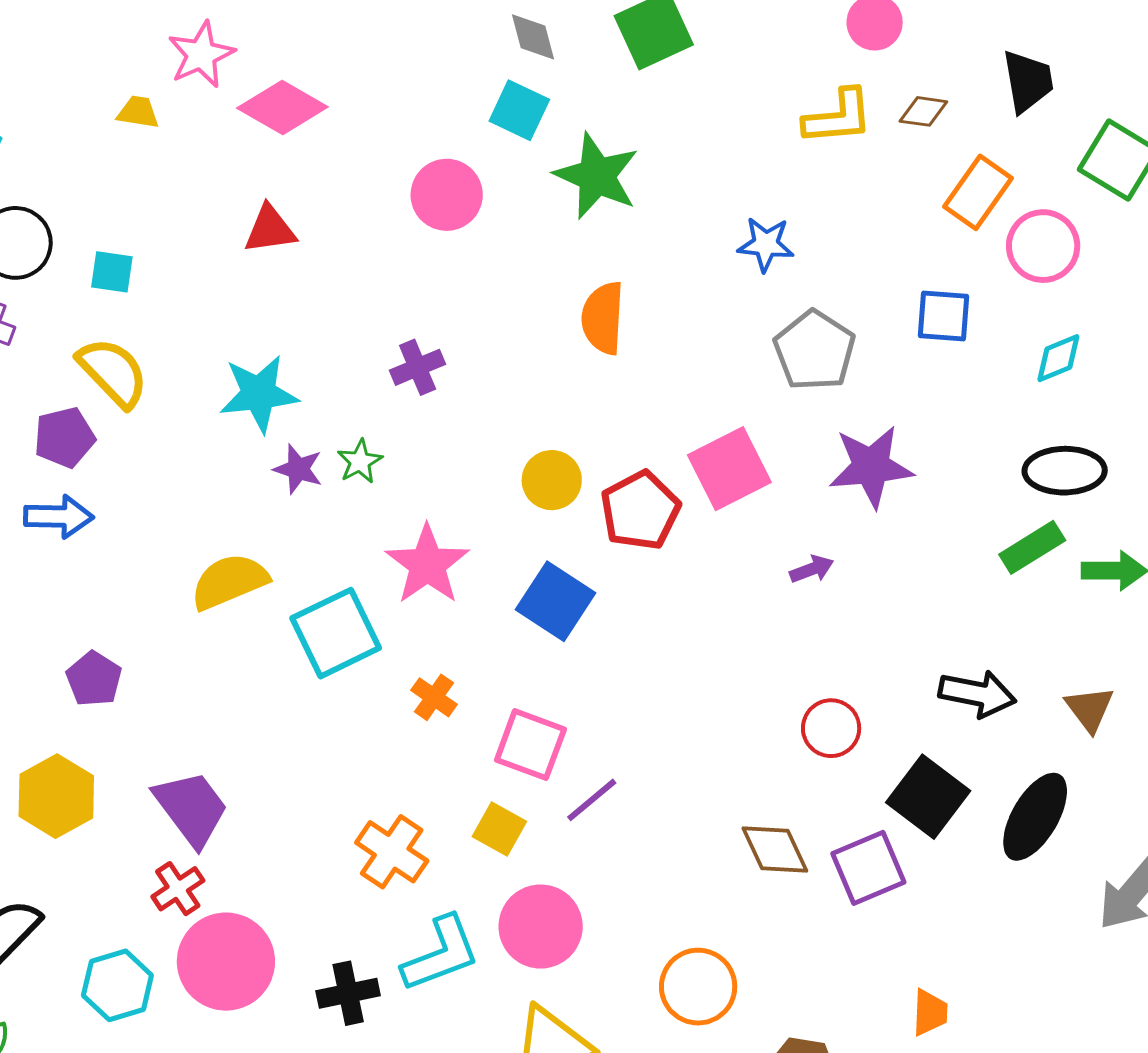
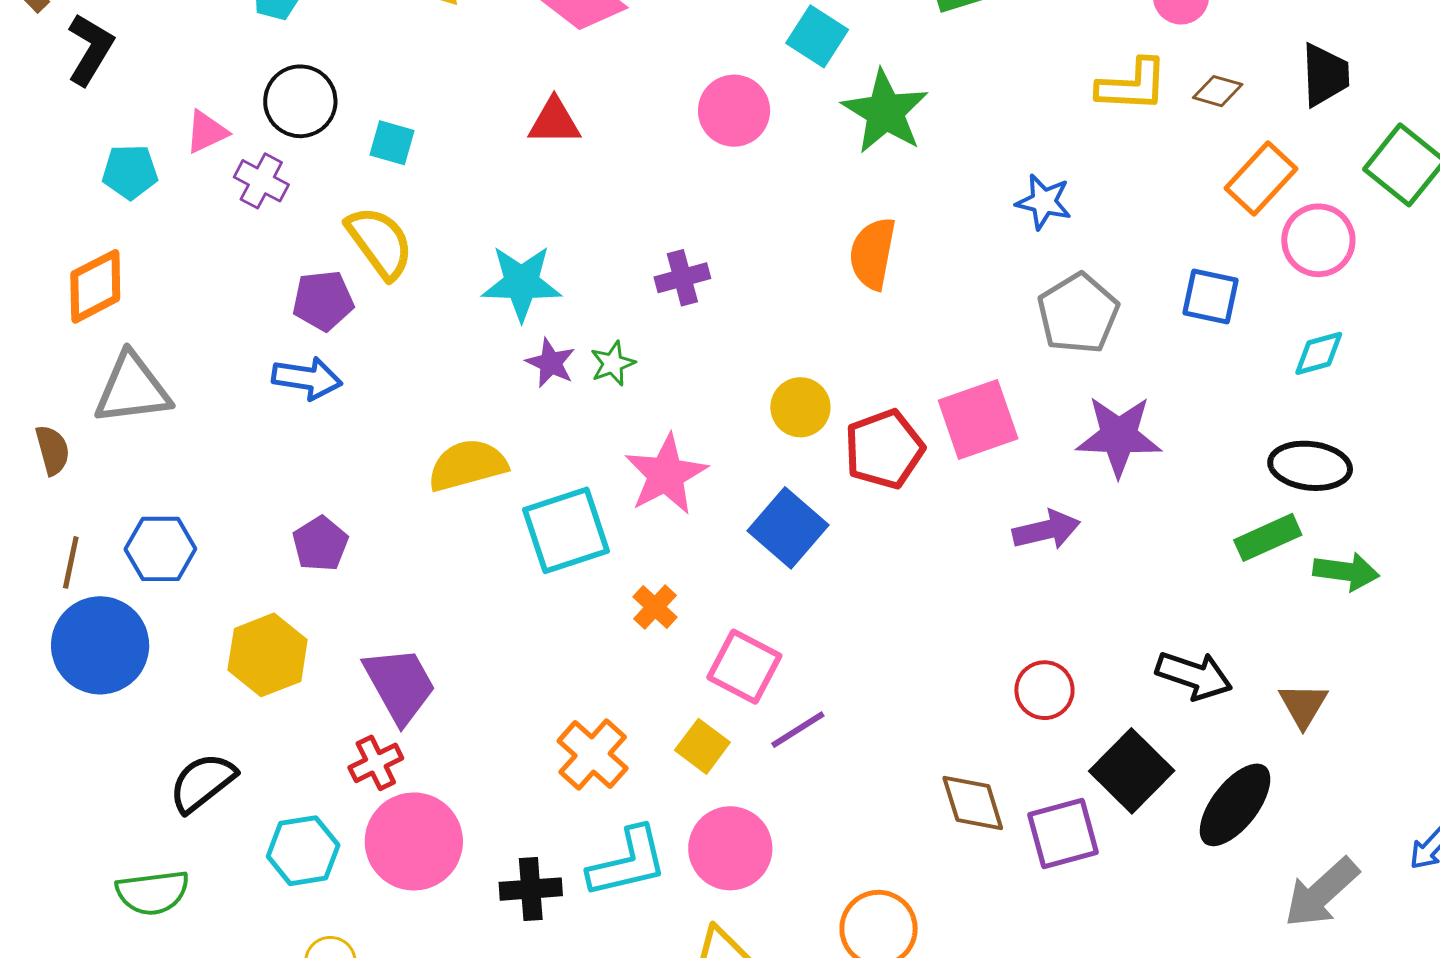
purple arrow: (812, 569) -> (1046, 530), size x1.5

